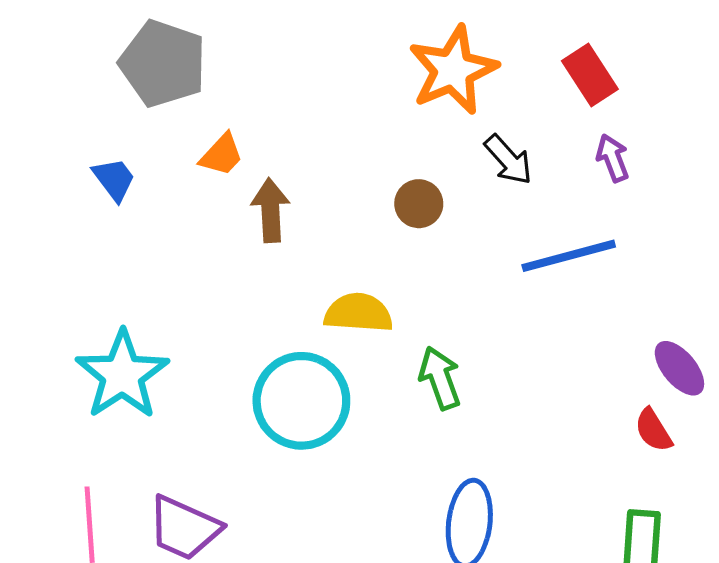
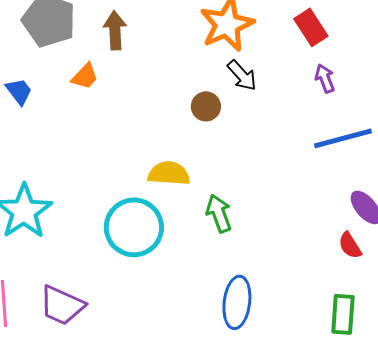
black arrow: (508, 160) -> (242, 75), moved
brown arrow: (270, 210) -> (115, 30), moved
blue line: (569, 256) -> (343, 138), moved

